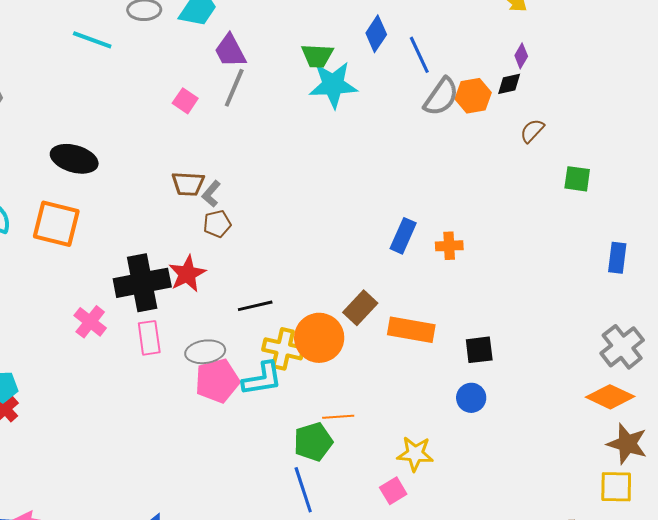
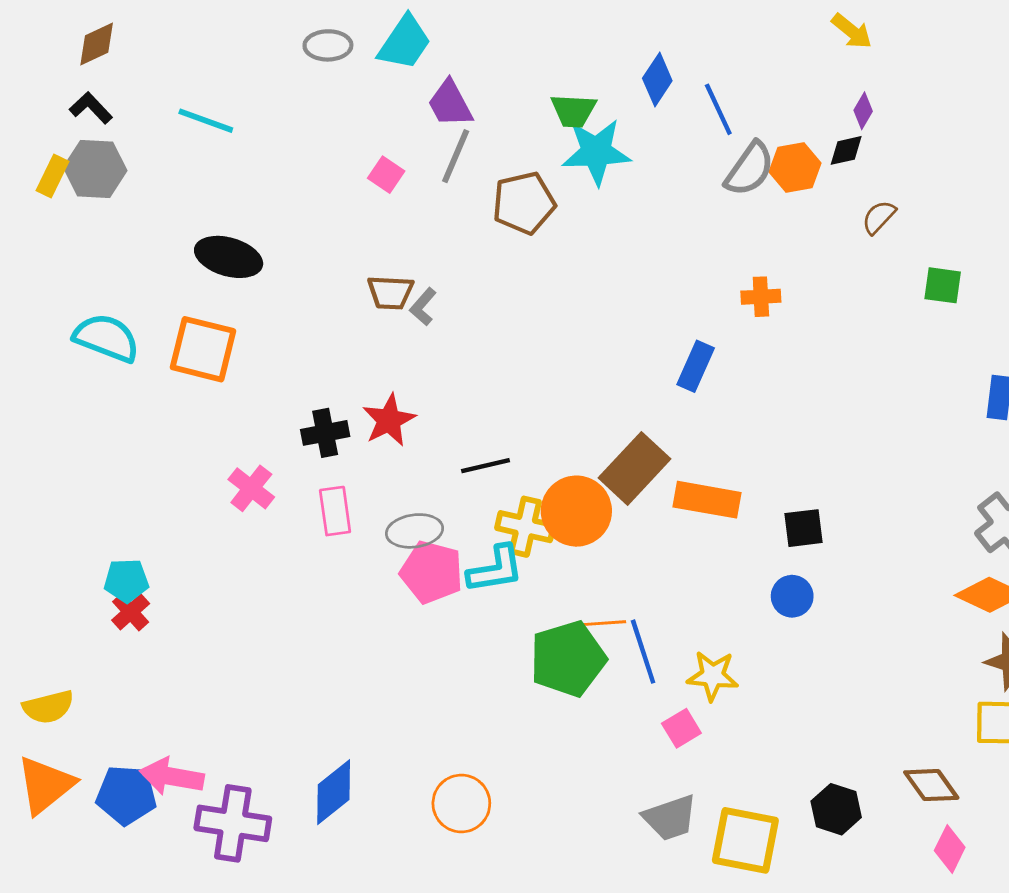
cyan line: (92, 40) -> (206, 121), moved
brown pentagon: (217, 224) -> (524, 203), moved, size x1.6
orange cross: (449, 246) -> (761, 297), moved
black cross: (142, 283) -> (325, 433), size x0.6
brown rectangle: (360, 308) -> (635, 468), size x1.4
pink pentagon: (217, 381) -> (432, 572), turned 30
green pentagon: (313, 442) -> (568, 659), size x1.4
blue line: (303, 490) -> (643, 652), moved

